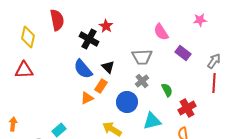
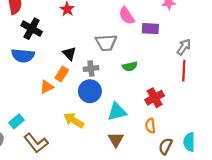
black cross: (89, 39) -> (32, 29), moved
purple rectangle: (183, 53) -> (150, 29), moved, turned -35
blue semicircle: (83, 69) -> (23, 56), moved, turned -45
gray cross: (142, 81) -> (91, 69), moved, turned 32
green semicircle: (167, 90) -> (130, 66), moved, turned 104

